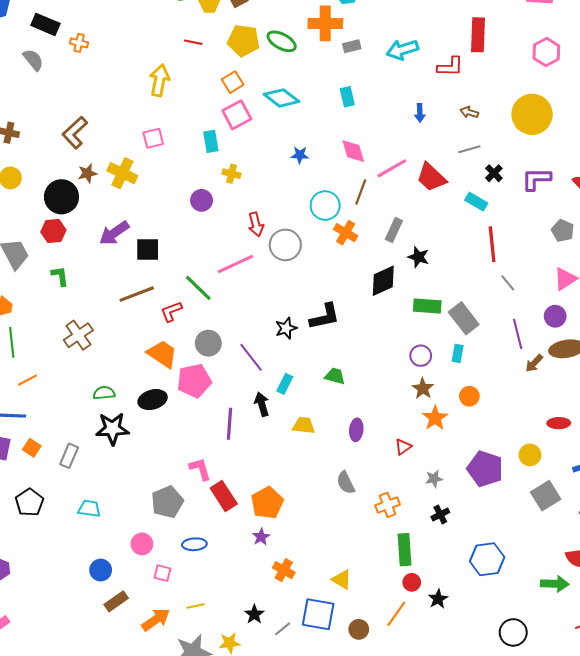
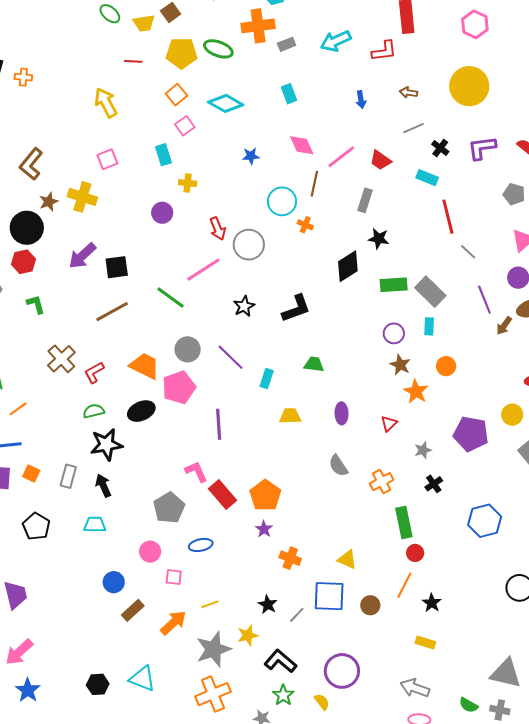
yellow arrow: (159, 80) -> (106, 103), turned -32
pink square: (237, 115) -> (185, 126), size x0.7
red trapezoid: (431, 177) -> (380, 160), size x0.7
gray rectangle: (394, 230) -> (365, 200), moved
orange cross: (346, 233) -> (305, 225), size x0.7
red L-shape: (171, 311) -> (94, 372), moved
black star: (286, 328) -> (244, 306), moved
black arrow: (262, 404) -> (103, 486), moved
black star: (438, 599) -> (432, 603), moved

